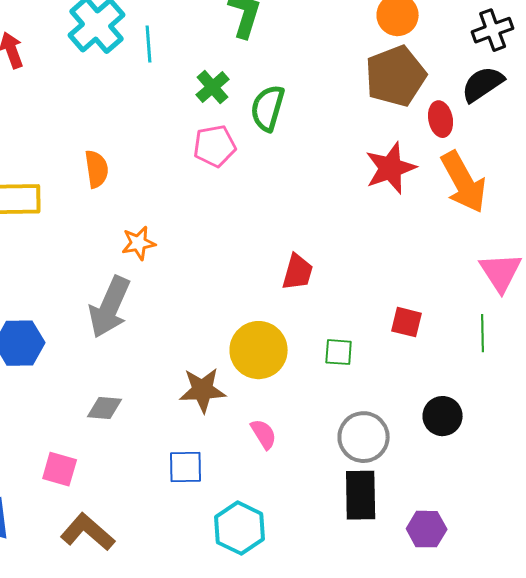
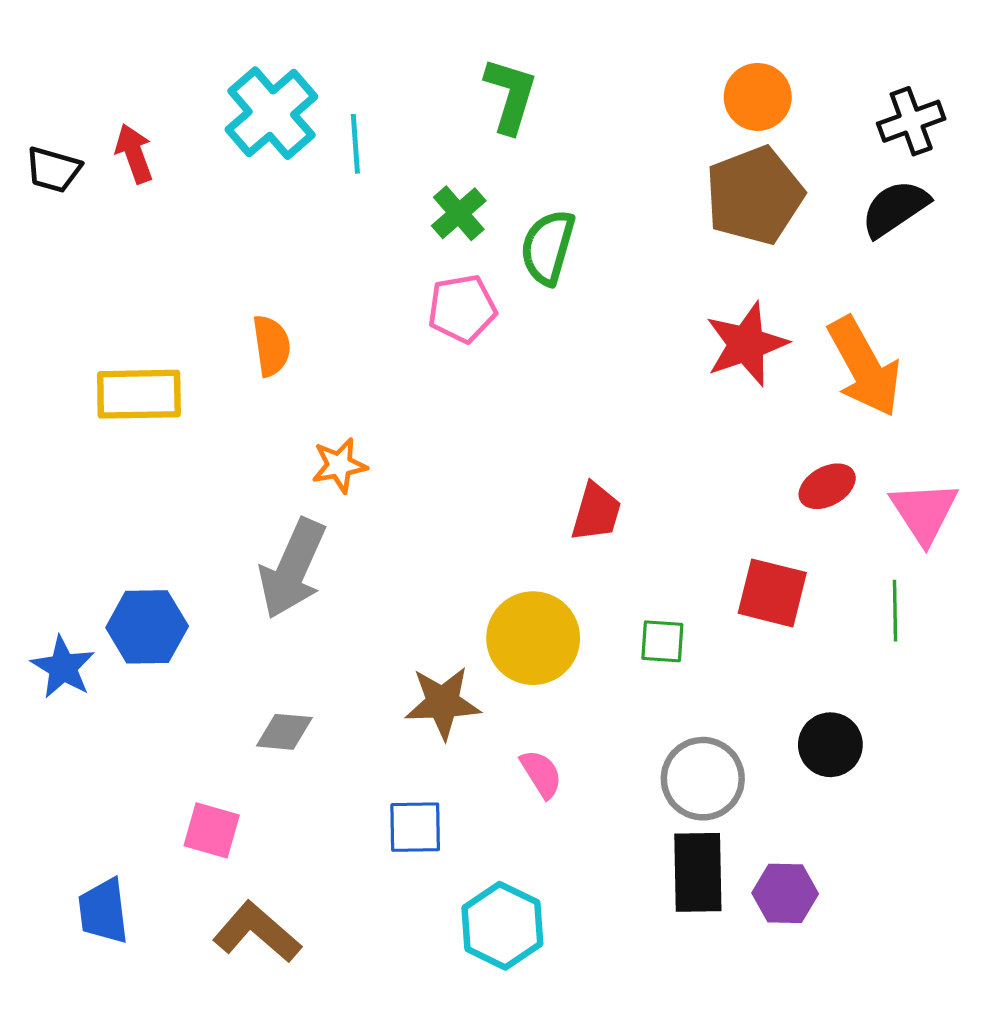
red ellipse: (441, 119) -> (827, 486), moved, turned 72
red square: (407, 322) -> (772, 593), size x1.4
purple hexagon: (427, 529) -> (785, 893), moved

